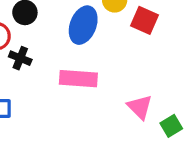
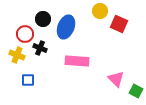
blue ellipse: (83, 25) -> (66, 27), moved
green square: (171, 126) -> (136, 91), turned -32

